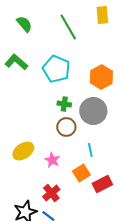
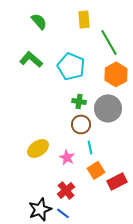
yellow rectangle: (102, 15) -> (84, 19), moved
green line: (68, 27) -> (109, 42), moved
cyan line: (90, 150) -> (90, 147), moved

